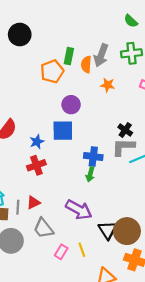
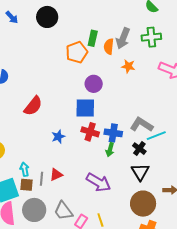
black cross: (125, 130) -> (139, 149), moved
blue star: (37, 142) -> (58, 137), moved
gray L-shape: (123, 147) -> (142, 125), turned 30
red cross: (36, 165) -> (90, 132), moved, turned 36
gray trapezoid: (43, 228) -> (63, 211), moved
black triangle: (108, 230) -> (140, 172), moved

